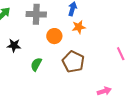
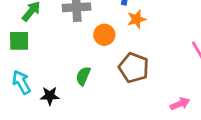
black star: (14, 45) -> (50, 96), moved

